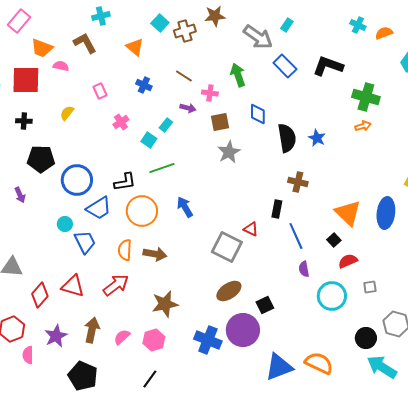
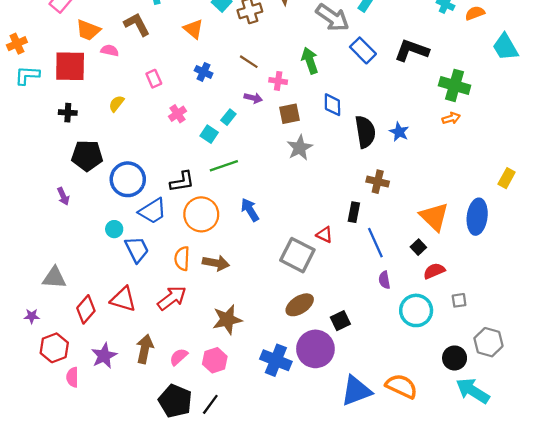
black pentagon: (83, 376) -> (175, 401), moved

